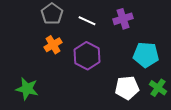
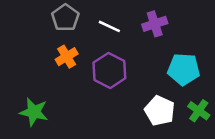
white pentagon: (127, 88) -> (160, 111), turned 30

